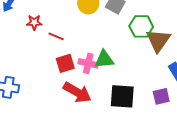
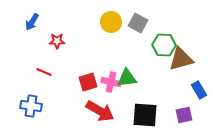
red line: (56, 36) -> (44, 72), moved
brown triangle: (158, 40) -> (181, 59), turned 40

